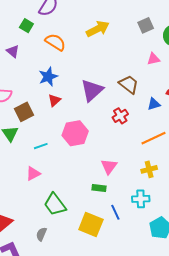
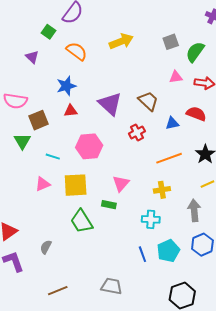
purple triangle: (92, 90) -> (110, 104), turned -40
red triangle: (54, 100) -> (71, 111), turned 32
cyan line: (41, 146) -> (53, 157), turned 32
green trapezoid: (55, 204) -> (82, 221), moved
blue line: (115, 212) -> (142, 254), moved
yellow square: (91, 225) -> (76, 185), moved, turned -30

